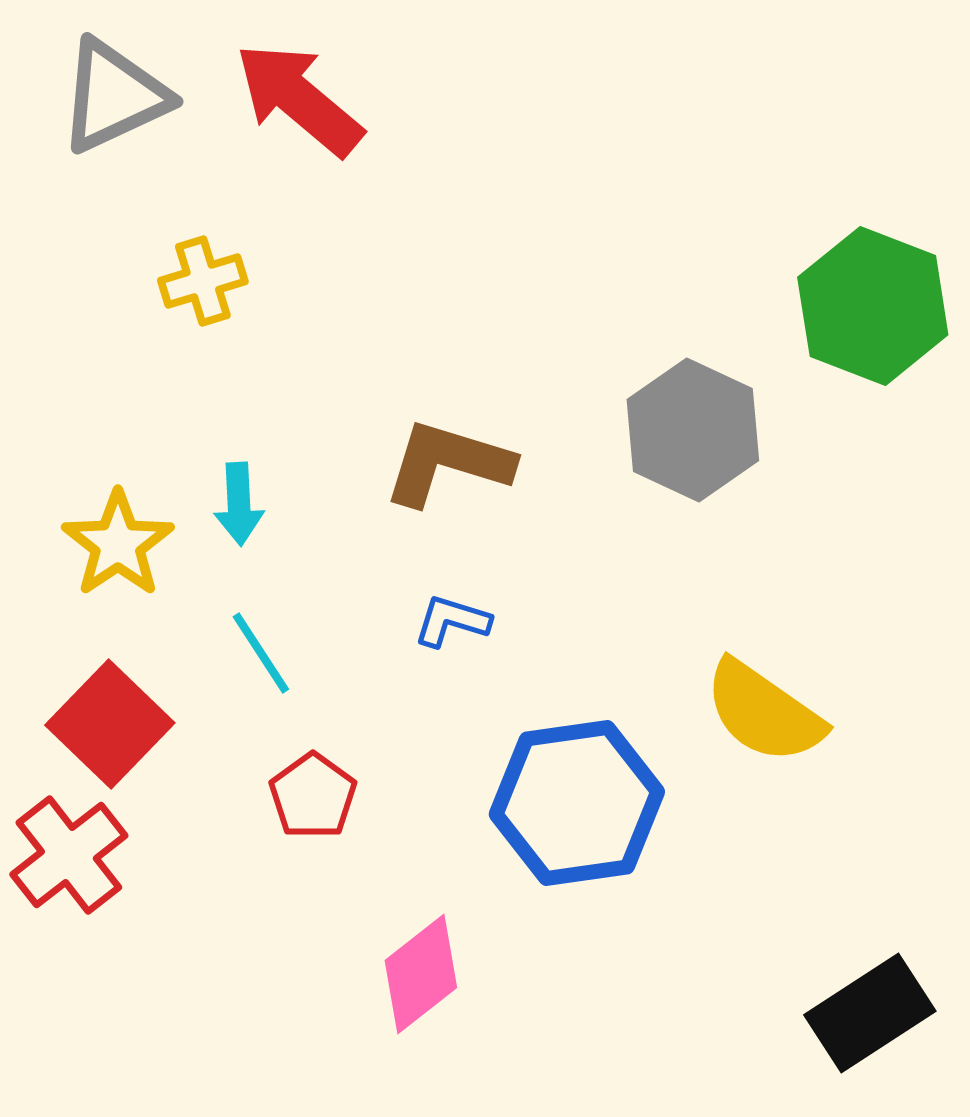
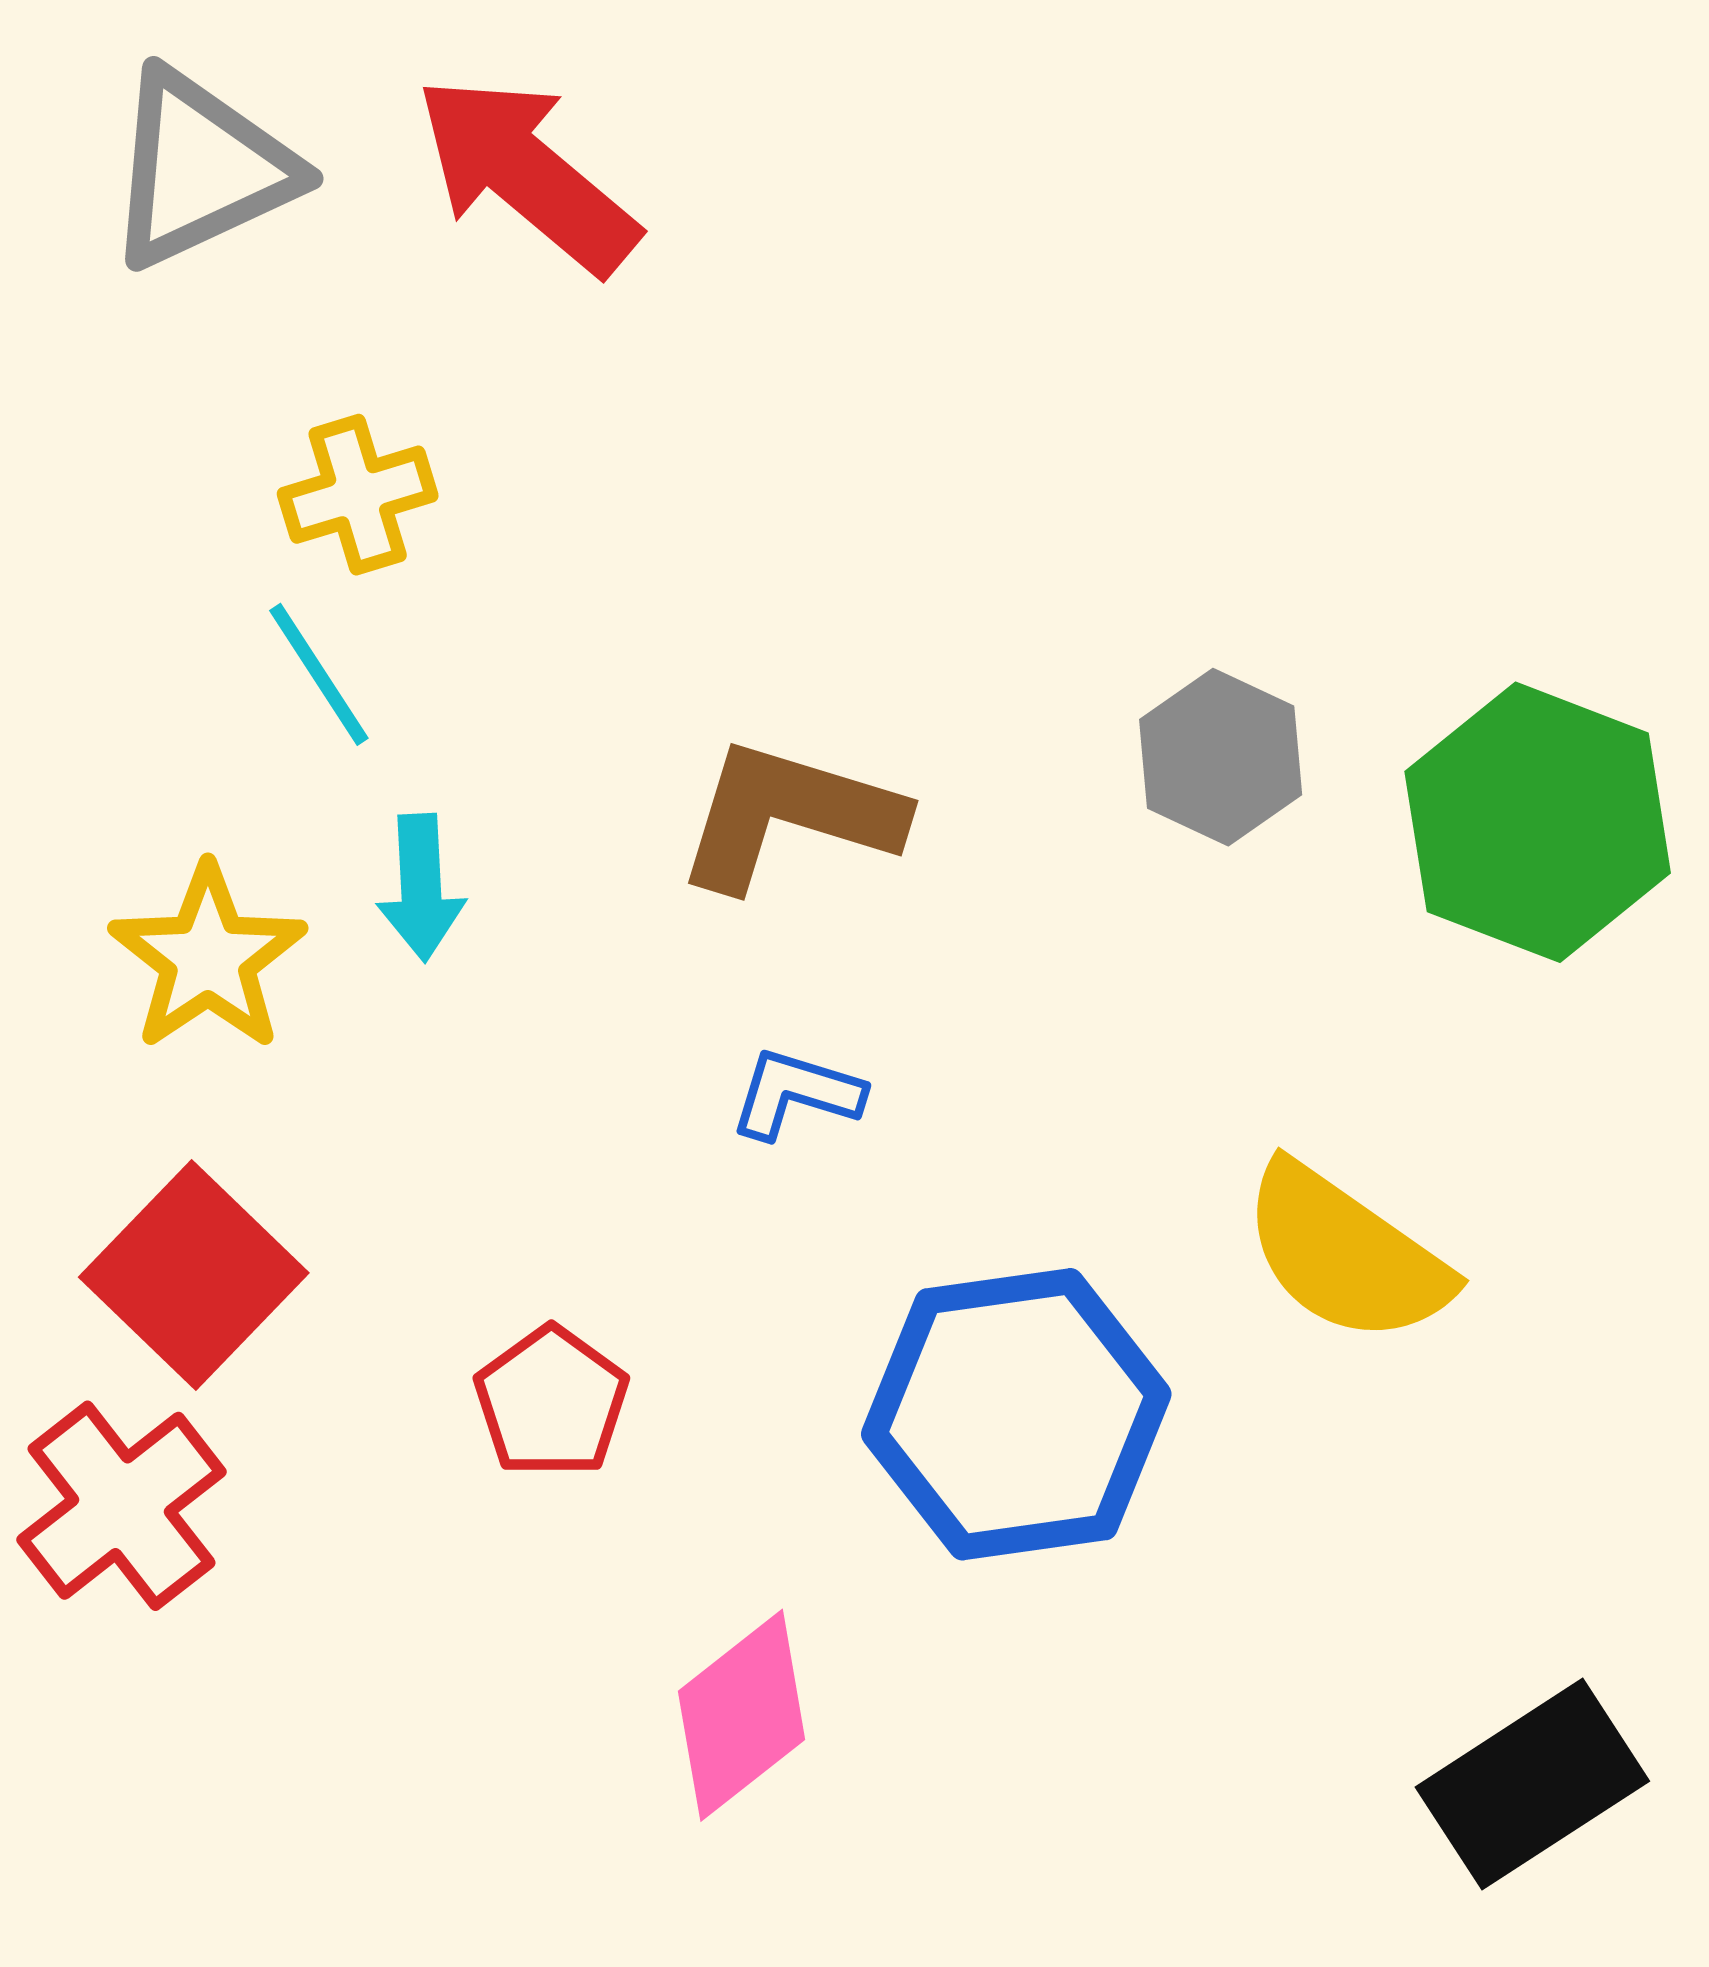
green hexagon: (873, 306) -> (1538, 822), moved
gray hexagon: (693, 430) -> (1221, 757), size x0.7
cyan line: (261, 653) -> (319, 674), moved

